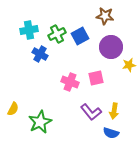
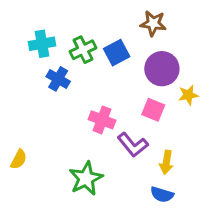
pink square: (96, 78) -> (153, 110), moved, turned 35
purple L-shape: (91, 112) -> (133, 145), moved
green star: (40, 122) -> (86, 178), moved

